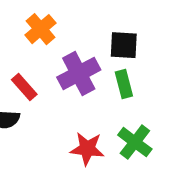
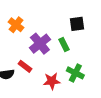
black square: (124, 45) -> (77, 24), moved
red rectangle: (24, 87) -> (25, 66), moved

